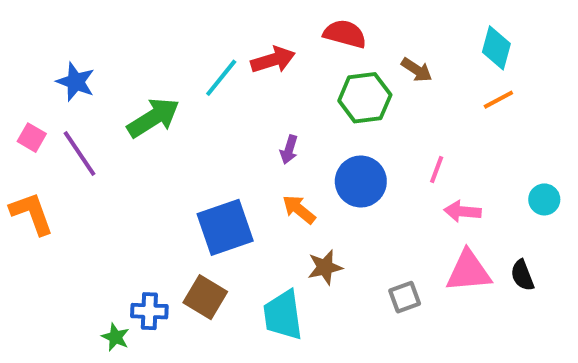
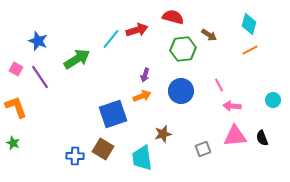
pink line: (437, 170) -> (219, 85), turned -48
orange arrow: (299, 209) -> (142, 96), moved, turned 120
green star: (115, 337) -> (13, 143), moved

